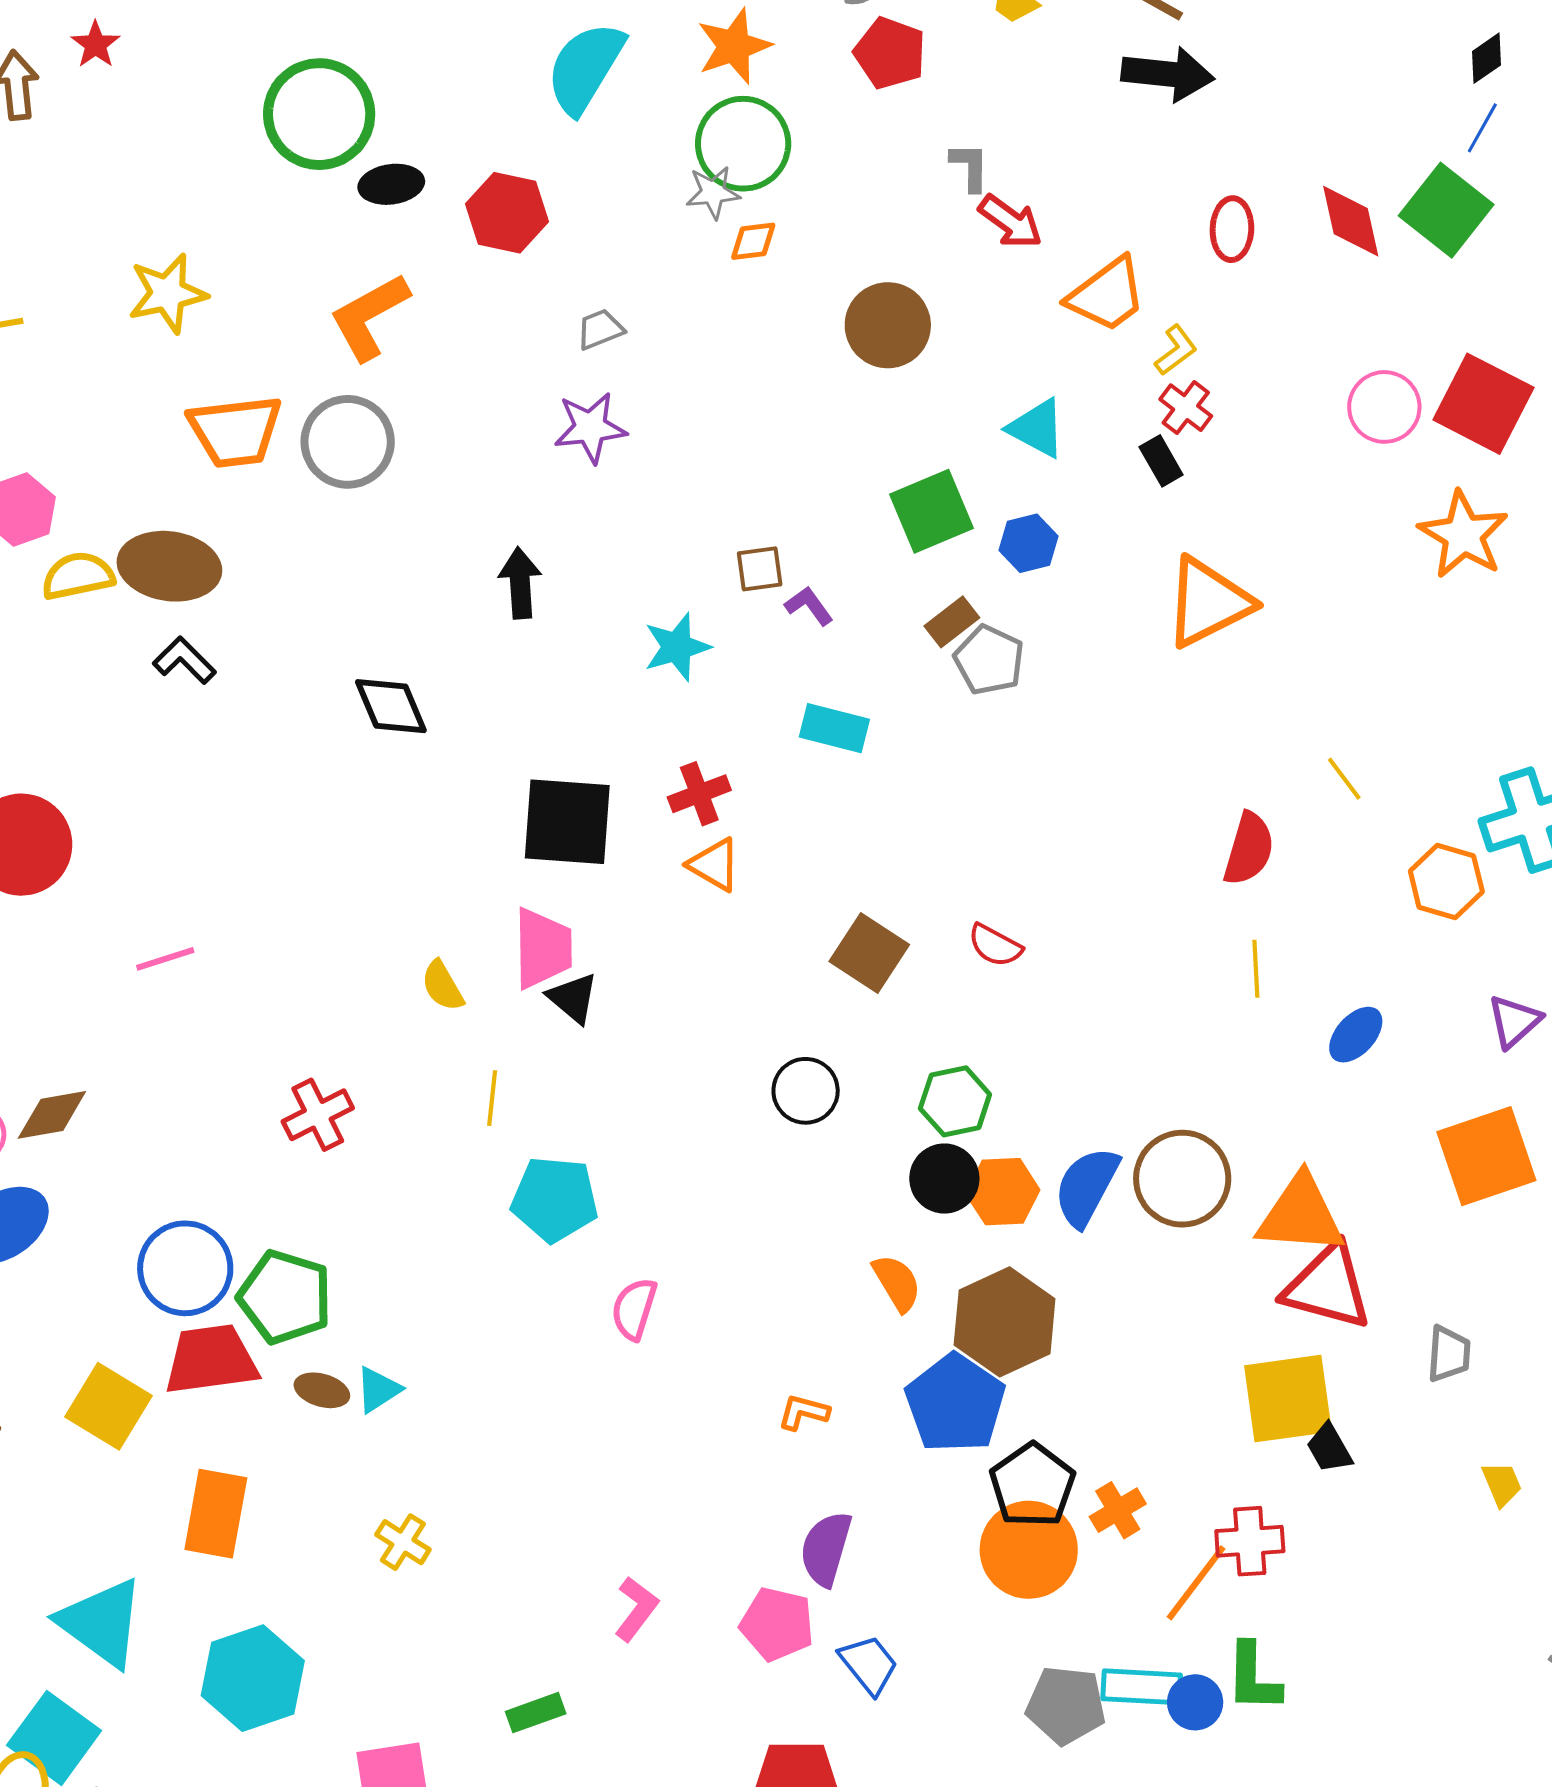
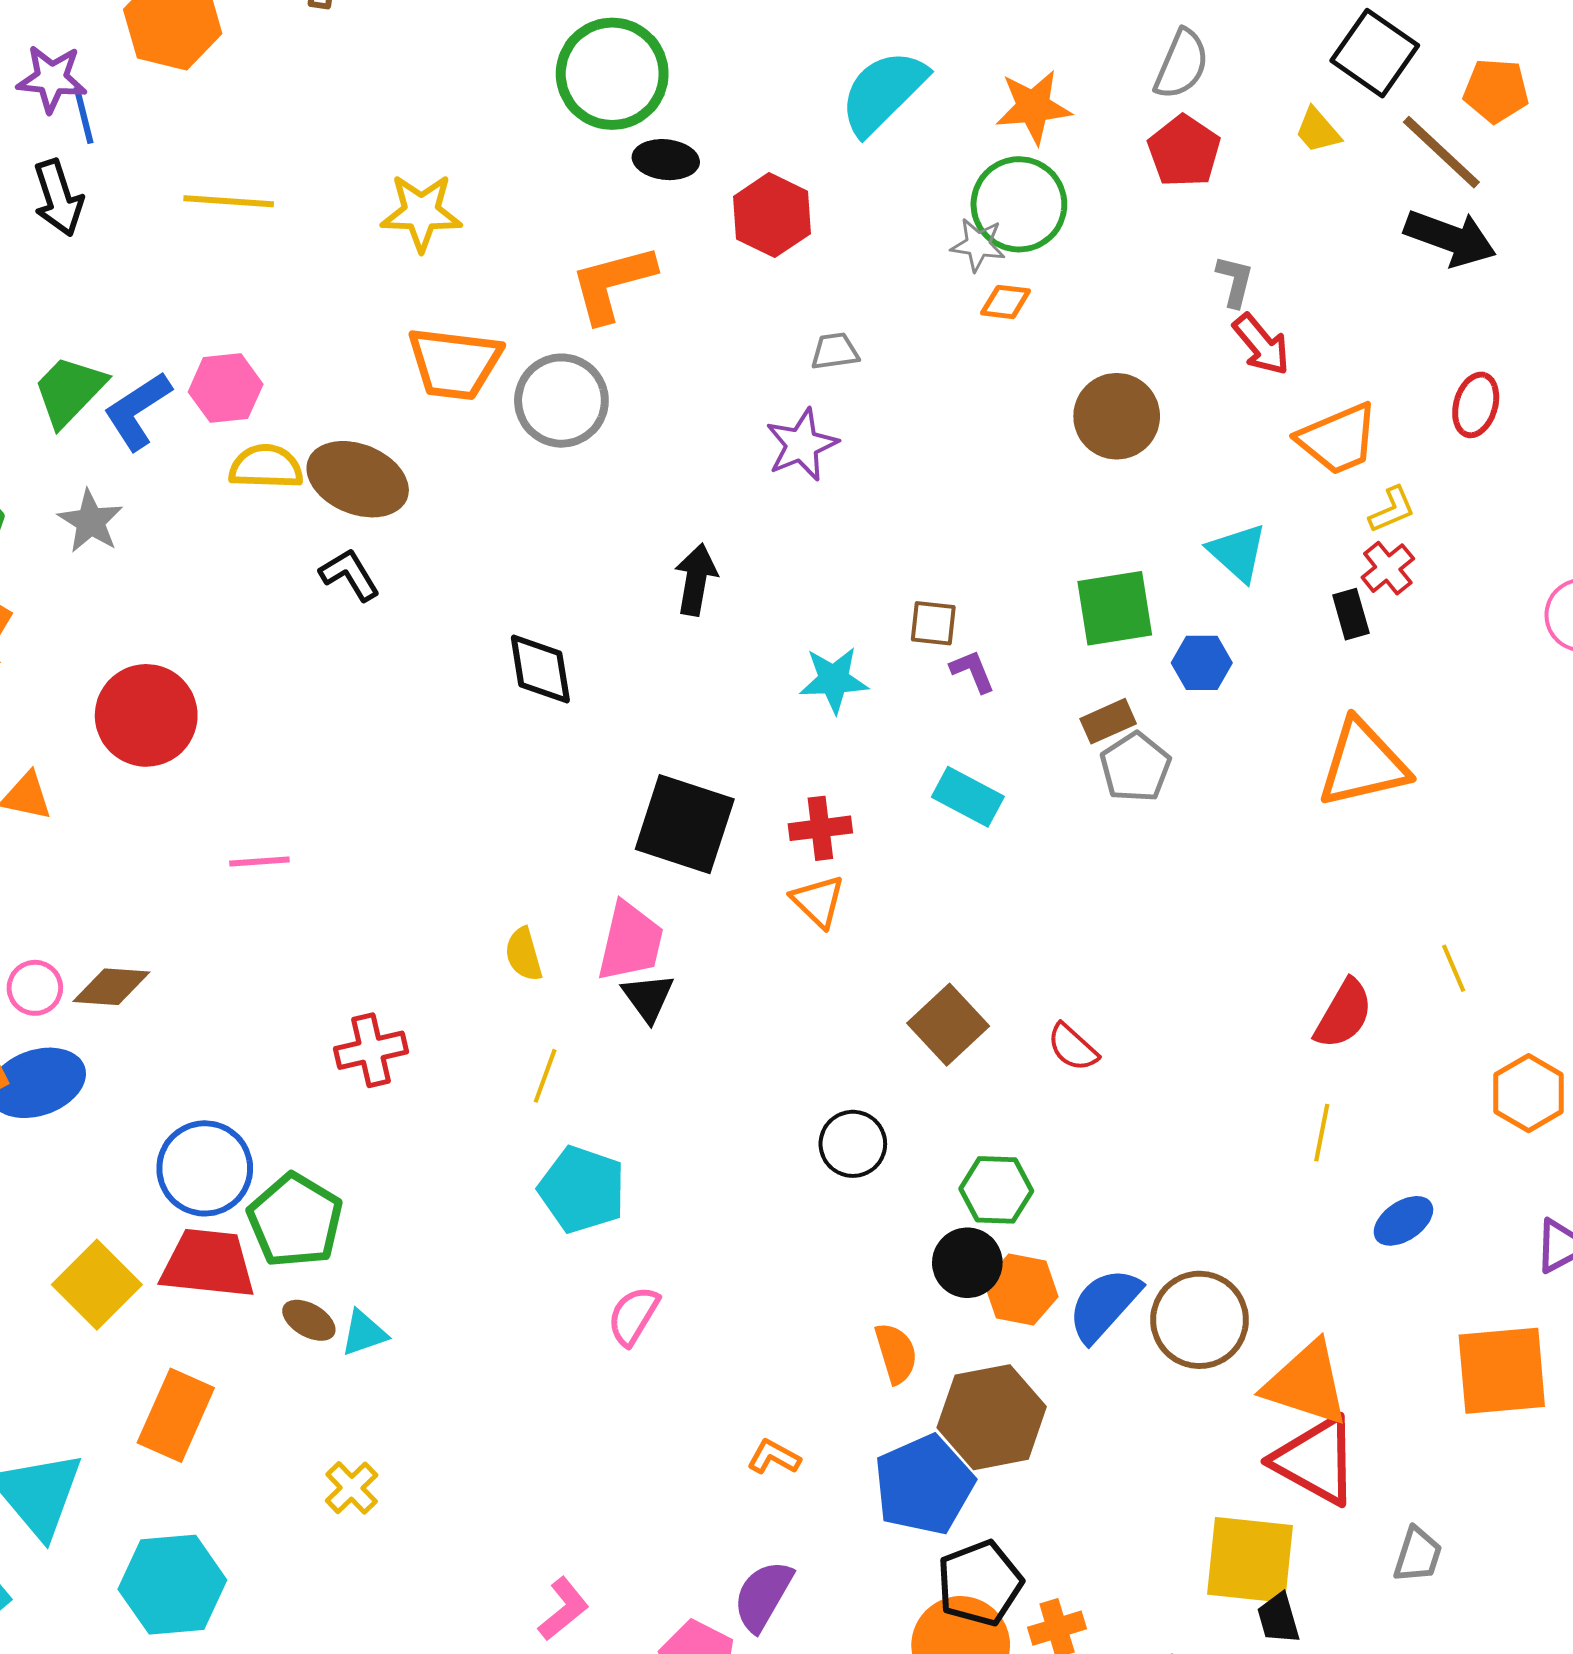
purple star: (590, 427) -> (802, 445), turned -30

